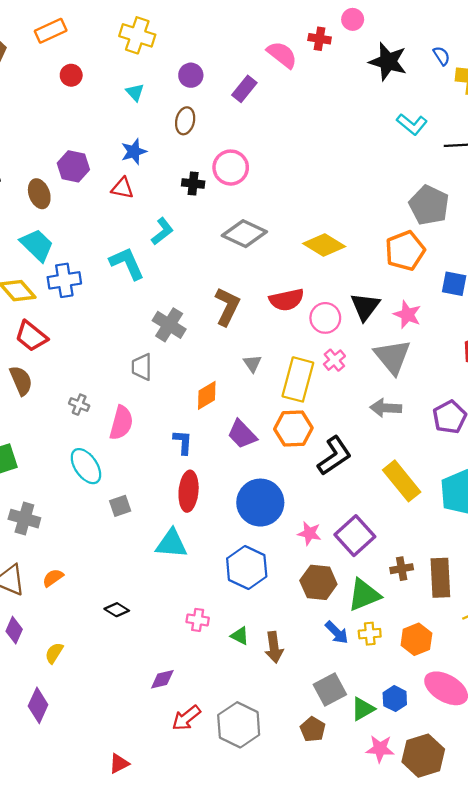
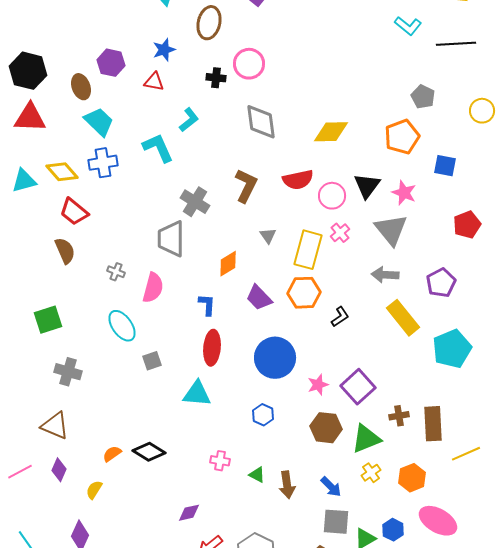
brown ellipse: (185, 121) -> (209, 23), size x1.4
gray pentagon: (429, 205) -> (423, 97), size x0.7
gray diamond: (244, 234) -> (261, 122), turned 57
cyan trapezoid: (37, 245) -> (99, 122), moved
yellow diamond: (324, 245) -> (331, 132), turned -33
gray trapezoid: (142, 367) -> (171, 239), size x1.5
black L-shape: (334, 456) -> (340, 317), size x0.6
yellow rectangle: (402, 481) -> (403, 318), moved
pink star: (309, 533) -> (318, 385), turned -30
blue hexagon: (247, 568) -> (263, 415), size x0.6
orange semicircle: (53, 578) -> (112, 454), moved
black diamond: (117, 610) -> (149, 452), size x1.5
blue arrow: (337, 632) -> (331, 487), moved
yellow cross: (370, 634) -> (371, 473), turned -30
gray square: (330, 689) -> (336, 522), turned 32

